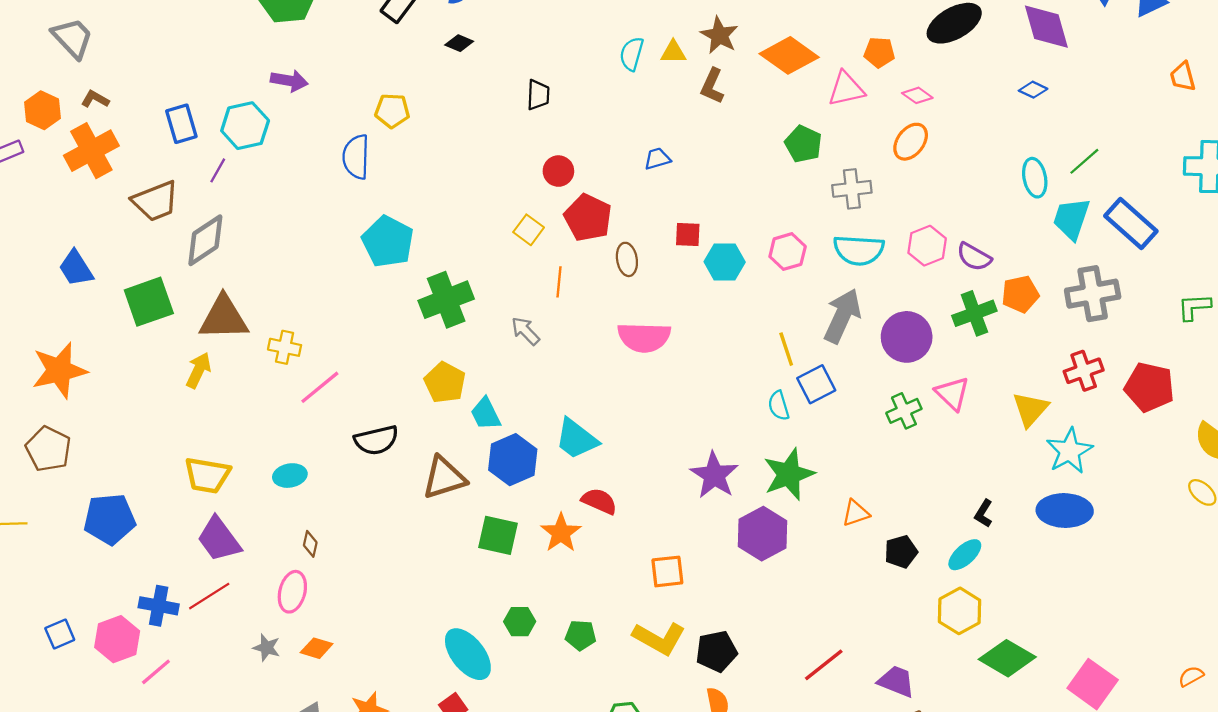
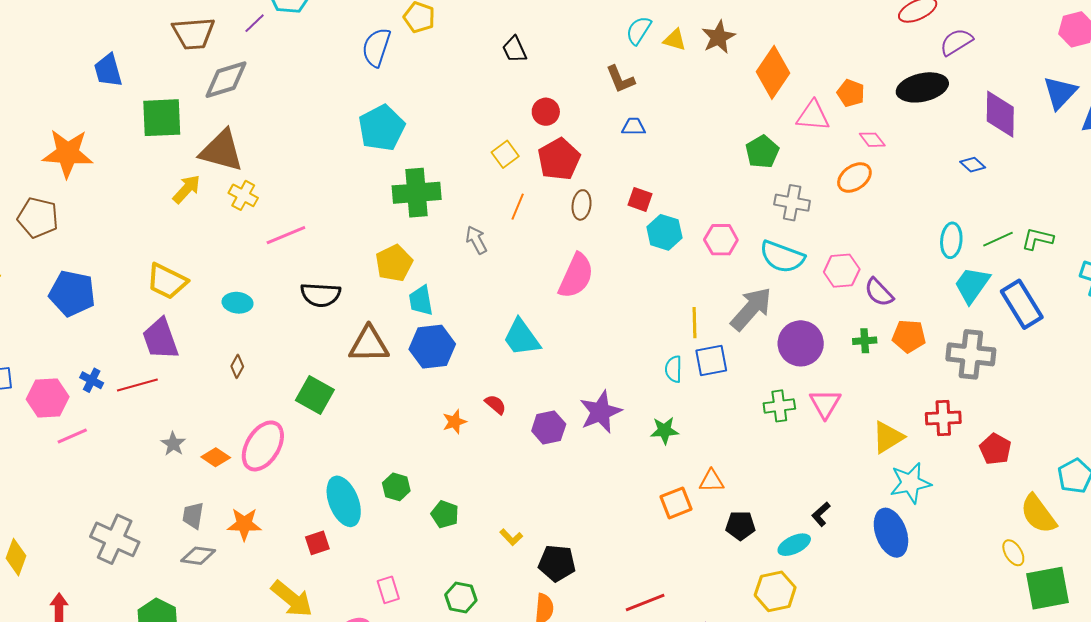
orange diamond: (789, 55) -> (773, 72), turned 72
brown L-shape: (712, 86) -> (620, 79), moved, turned -64
black trapezoid: (538, 95) -> (515, 49), moved, turned 136
green L-shape: (1194, 307) -> (1037, 239), moved
green cross: (974, 313) -> (865, 341), size x0.6
pink semicircle: (644, 337) -> (576, 276), turned -84
yellow cross: (285, 347) -> (243, 195), moved
red pentagon: (1149, 387) -> (995, 449), size x0.7
cyan trapezoid: (576, 439) -> (521, 338), moved
brown pentagon: (48, 449) -> (38, 218), turned -30
green star: (789, 474) -> (664, 430), size x0.6
red semicircle: (599, 501) -> (495, 404), size x0.7
blue ellipse: (1065, 511) -> (891, 533), turned 51
orange star: (561, 533) -> (454, 422), size x0.7
purple hexagon: (762, 534) -> (549, 428), moved, size x0.7
green square: (498, 535) -> (315, 395), moved
orange square: (667, 571) -> (676, 503), moved, turned -32
pink ellipse: (292, 592) -> (263, 446), moved, size x1.4
blue cross: (159, 606) -> (92, 380), size x0.7
yellow L-shape: (659, 638) -> (511, 537), size x0.5

